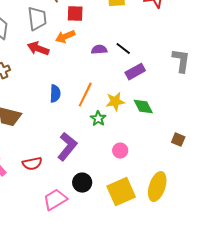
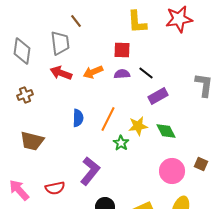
red square: (75, 14) -> (122, 50), moved
orange arrow: (65, 37) -> (93, 72), moved
pink circle: (120, 151) -> (172, 171), moved, size x1.6

